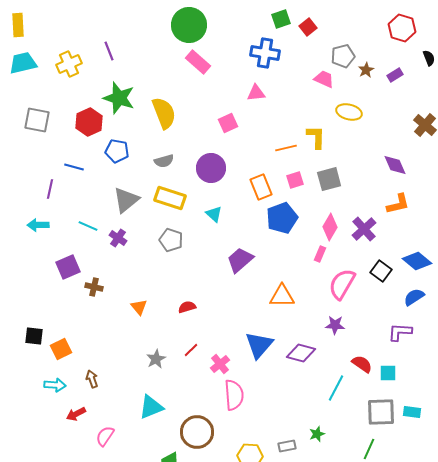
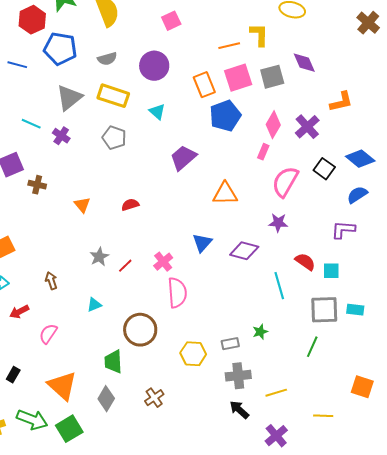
blue pentagon: (117, 151) -> (60, 49), size x1.4
purple diamond: (395, 165) -> (304, 63), moved
pink square: (295, 180) -> (238, 78), size x1.6
blue triangle: (259, 345) -> (202, 243), size x0.7
red line: (191, 350) -> (125, 266), moved
brown arrow: (92, 379) -> (51, 281), moved
cyan line: (336, 388) -> (279, 286), turned -44
cyan triangle: (151, 407) -> (94, 305), size x0.6

